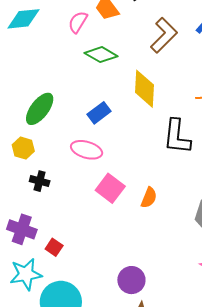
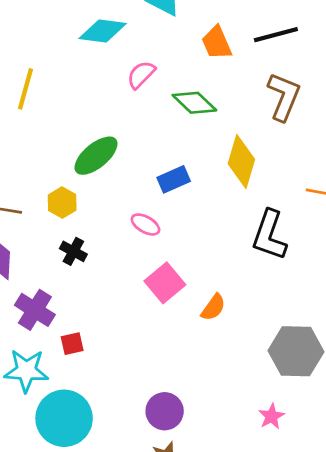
pink semicircle: (78, 22) -> (141, 75), moved
brown L-shape: (164, 35) -> (284, 97), turned -36
pink ellipse: (87, 150) -> (145, 224), size x0.7
red square: (54, 247) -> (72, 344), turned 30

